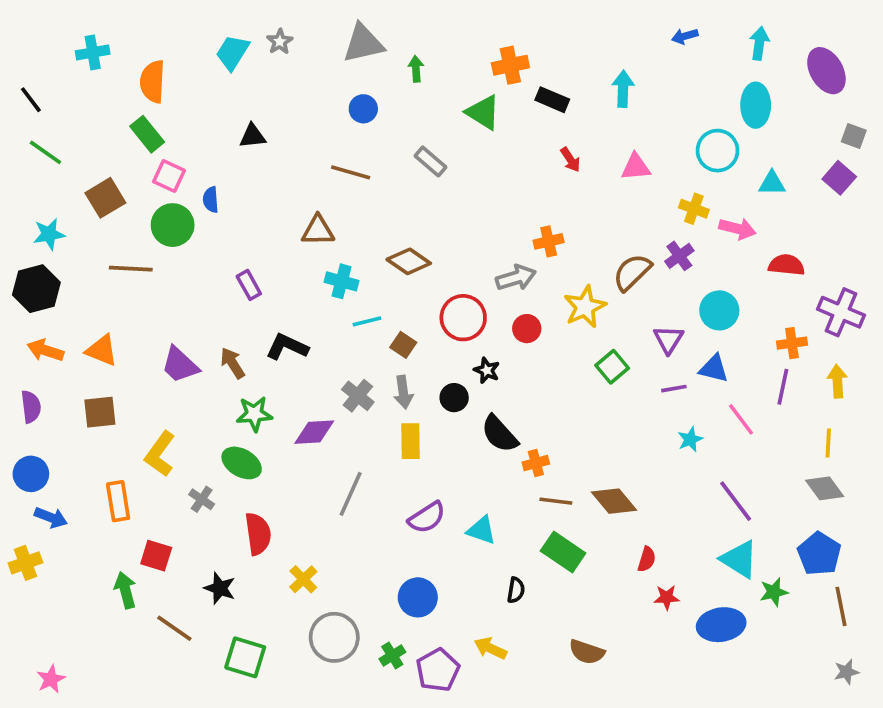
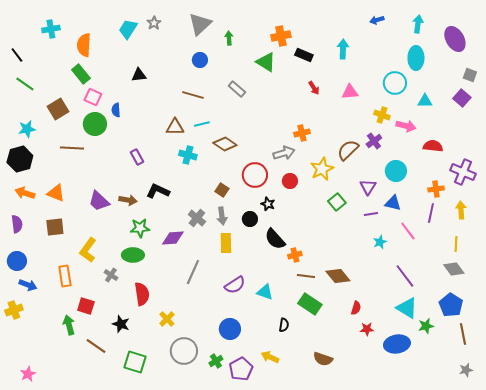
gray triangle: (363, 43) -> (200, 24), turned -30
cyan line: (367, 321) -> (202, 124), moved
brown arrow: (233, 363) -> (128, 200), turned 132
green ellipse: (242, 463) -> (133, 255), turned -30

